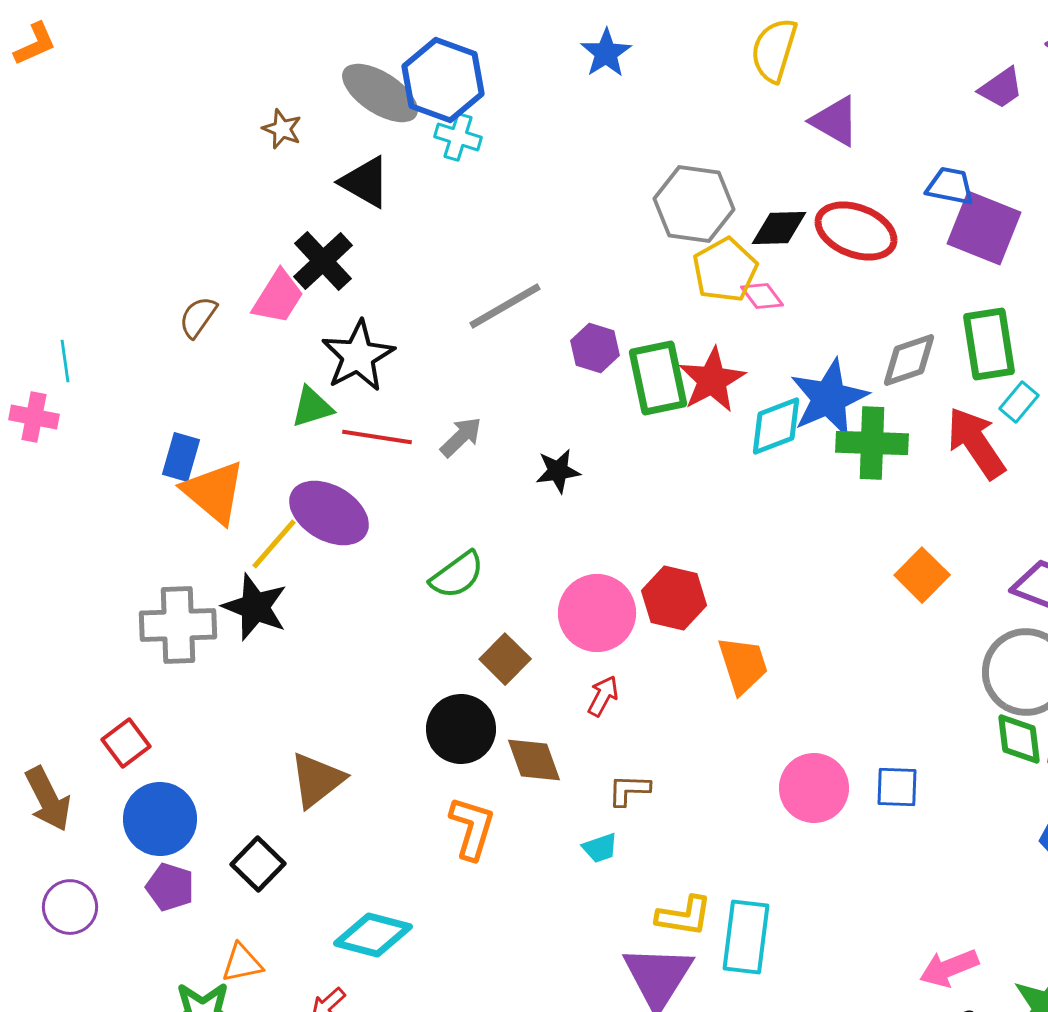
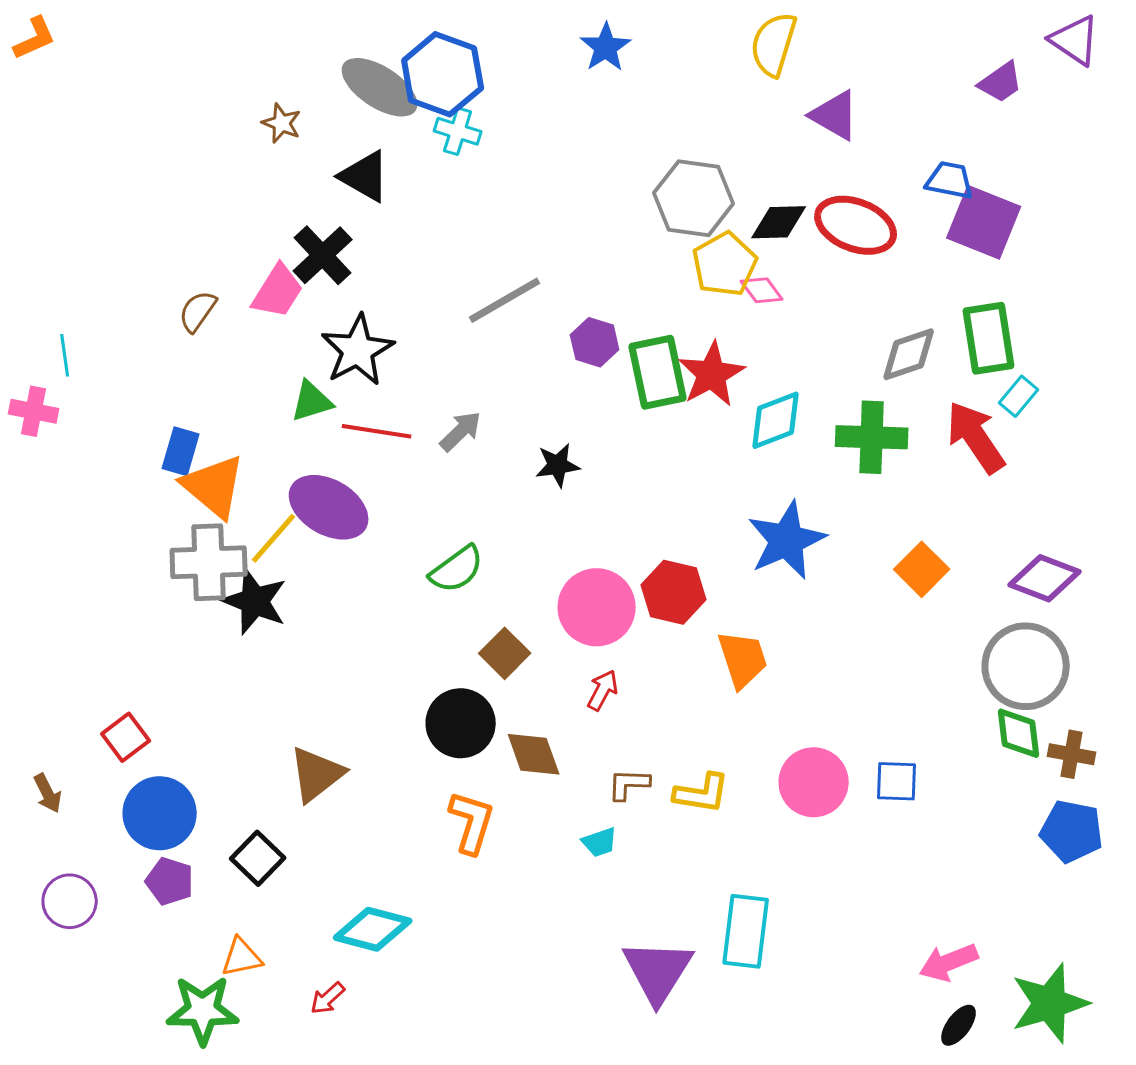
blue star: (829, 398) -> (787, 540), moved
gray cross: (178, 625) -> (209, 562), moved
brown arrow: (48, 799) -> (48, 793), size x0.6
yellow L-shape: (684, 916) -> (702, 793), moved

